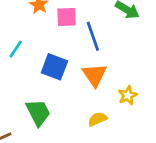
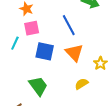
pink square: (67, 17) -> (32, 28), moved

